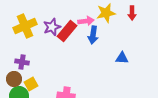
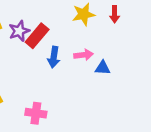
pink arrow: (86, 21) -> (84, 55), moved
blue arrow: (93, 35) -> (54, 57), moved

